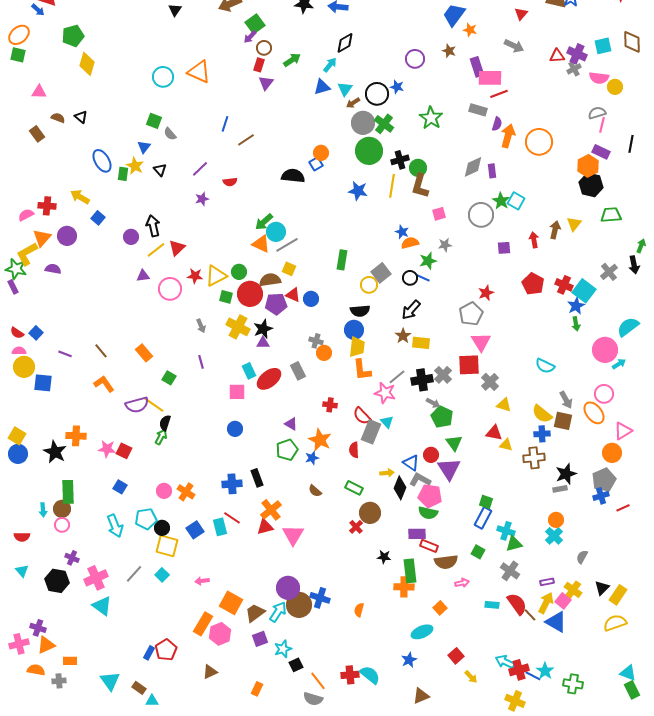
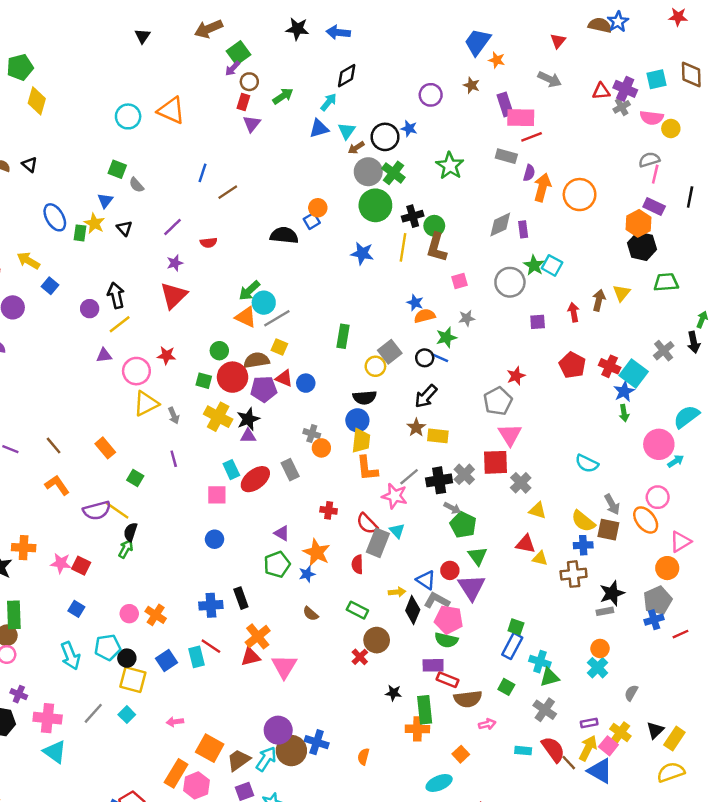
red triangle: (177, 248) -> (174, 295), moved, size x1.4
yellow triangle: (216, 276) -> (146, 403), moved
pink cross: (96, 578) -> (48, 718), turned 30

